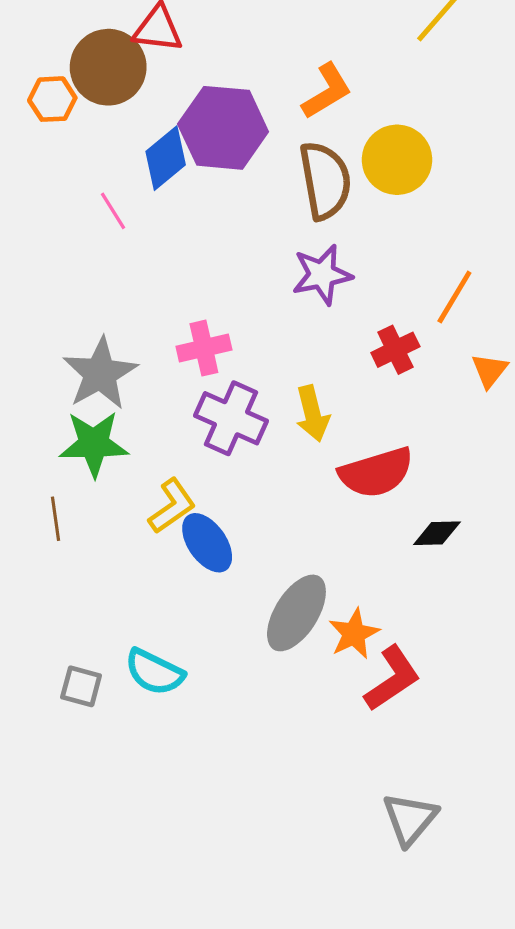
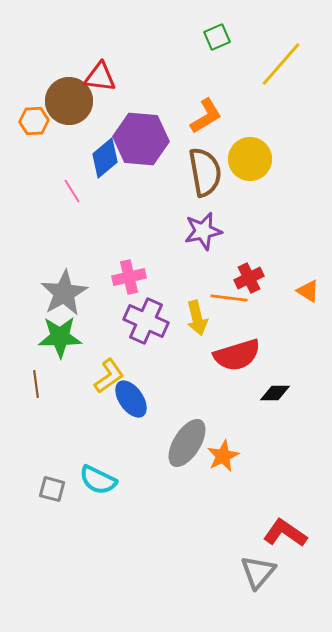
orange line: (454, 297) -> (229, 298), moved, turned 66
orange triangle: (490, 370) -> (308, 291), turned -35
red L-shape: (392, 678) -> (285, 533), moved, turned -111

